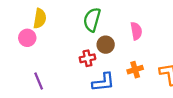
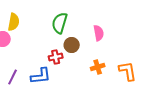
purple line: (39, 81) -> (13, 77), turned 49
blue L-shape: (103, 82) -> (41, 76), moved

